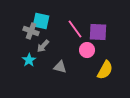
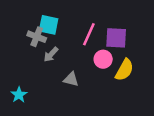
pink line: (75, 29) -> (89, 34), turned 60
cyan star: (29, 60) -> (19, 95), moved
yellow semicircle: (105, 70) -> (124, 70), moved

